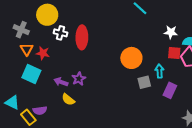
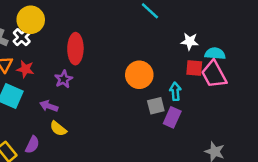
white cross: (61, 33) -> (22, 37), moved, turned 32
purple star: (79, 79) -> (64, 79), moved
purple rectangle: (170, 90) -> (172, 117), moved
purple semicircle: (40, 110) -> (32, 145), moved, turned -56

